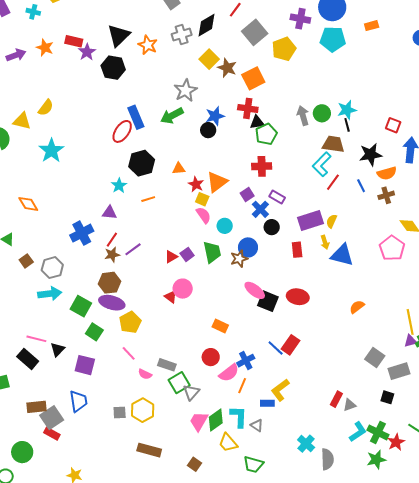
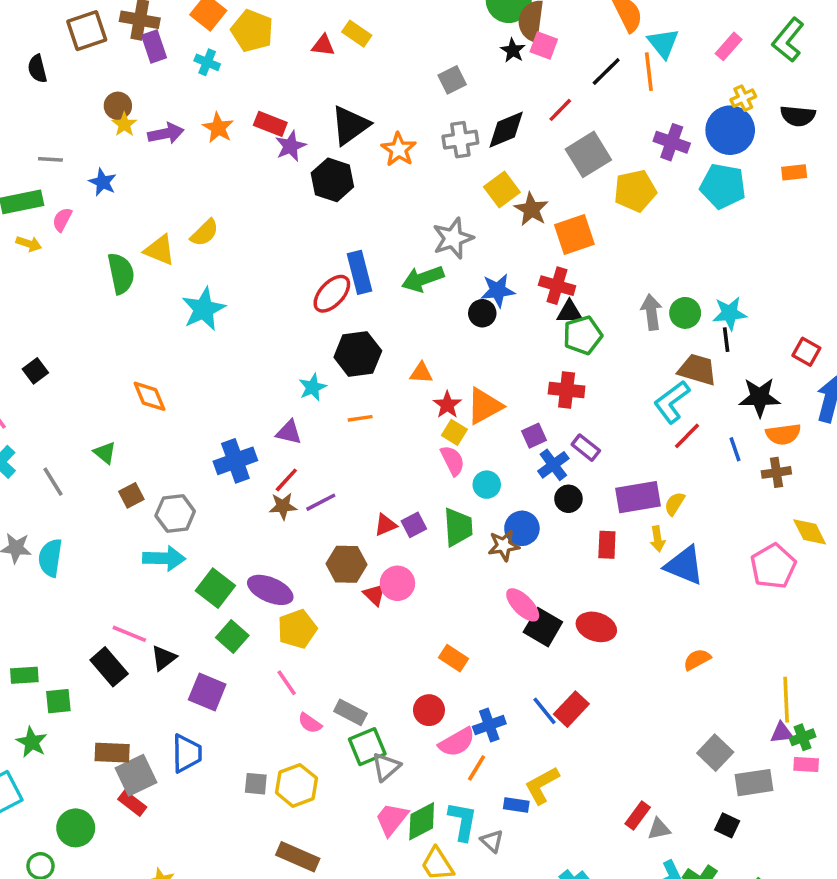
brown hexagon: (110, 283) -> (347, 564), moved

